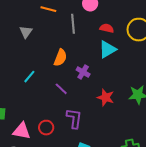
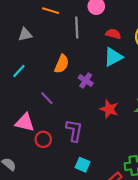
gray triangle: (26, 32) -> (25, 35), turned 40
cyan line: (29, 77) -> (19, 71), moved
purple line: (61, 89) -> (47, 98), moved
pink triangle: (22, 131) -> (25, 122), moved

